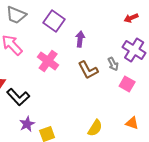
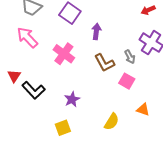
pink square: (127, 84) -> (127, 81), moved
orange triangle: (132, 123) -> (143, 109), moved
purple star: (27, 124) -> (72, 99), moved

